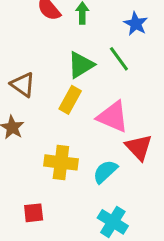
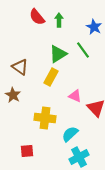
pink triangle: (113, 117) -> (75, 96), moved, size x0.6
cyan semicircle: (105, 172) -> (70, 134), moved
cyan cross: (113, 222) -> (79, 157), turned 30

